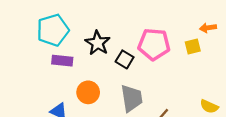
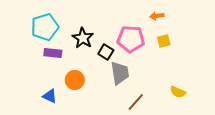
orange arrow: (208, 28) -> (157, 16), moved
gray trapezoid: (132, 98) -> (120, 73), moved

